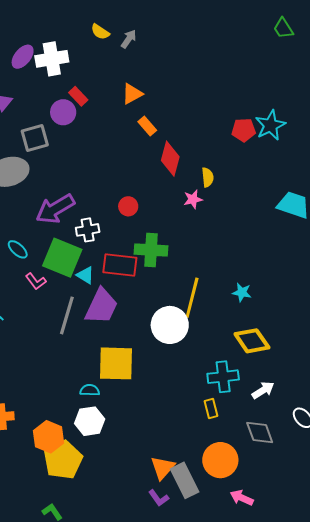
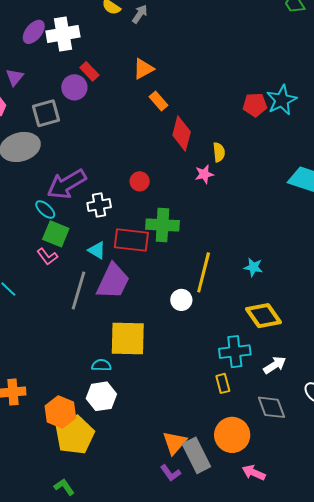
cyan ellipse: (18, 249) -> (45, 210), moved
green square: (62, 258) -> (56, 234), moved, size x0.7
white circle: (170, 325) -> (181, 300), size x0.6

